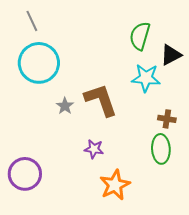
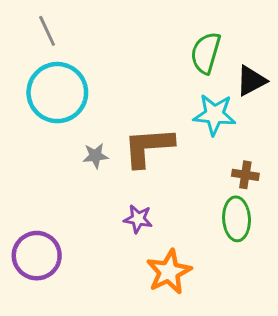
brown L-shape: (101, 100) -> (148, 147), turned -75
gray star: (65, 106) -> (95, 156), turned 30

